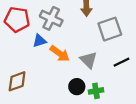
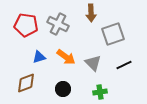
blue triangle: (39, 41) -> (39, 57), moved
black circle: (77, 87) -> (63, 89), moved

